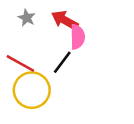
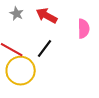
pink semicircle: (77, 37) -> (84, 29), moved

